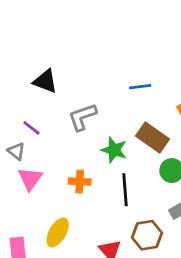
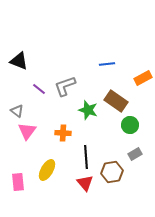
black triangle: (45, 81) -> (19, 61), moved
purple line: (31, 128) -> (39, 89), moved
black line: (125, 190) -> (86, 157), moved

